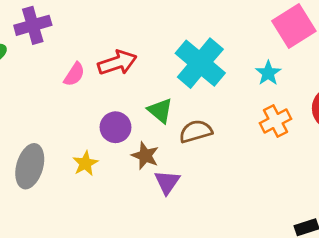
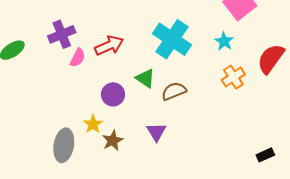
purple cross: (33, 25) -> (62, 34), moved
brown star: (145, 156) -> (113, 140), moved, turned 30
gray ellipse: (30, 166) -> (64, 145), moved

